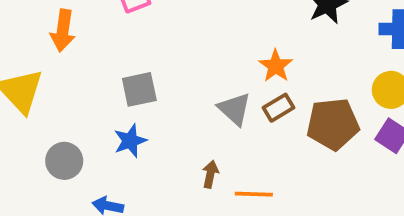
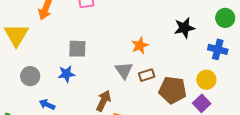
orange star: (276, 66) -> (140, 45), moved
brown arrow: (210, 174) -> (103, 101), size x1.5

